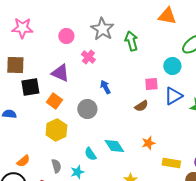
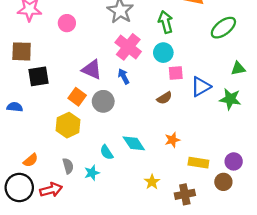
pink circle: (66, 36) -> (67, 23), moved
green arrow: (131, 41) -> (166, 22), moved
pink cross: (88, 57) -> (128, 47), moved, size x1.6
cyan circle: (172, 66) -> (163, 53), moved
purple triangle: (60, 73) -> (92, 70), moved
orange square: (54, 101) -> (77, 97), moved

